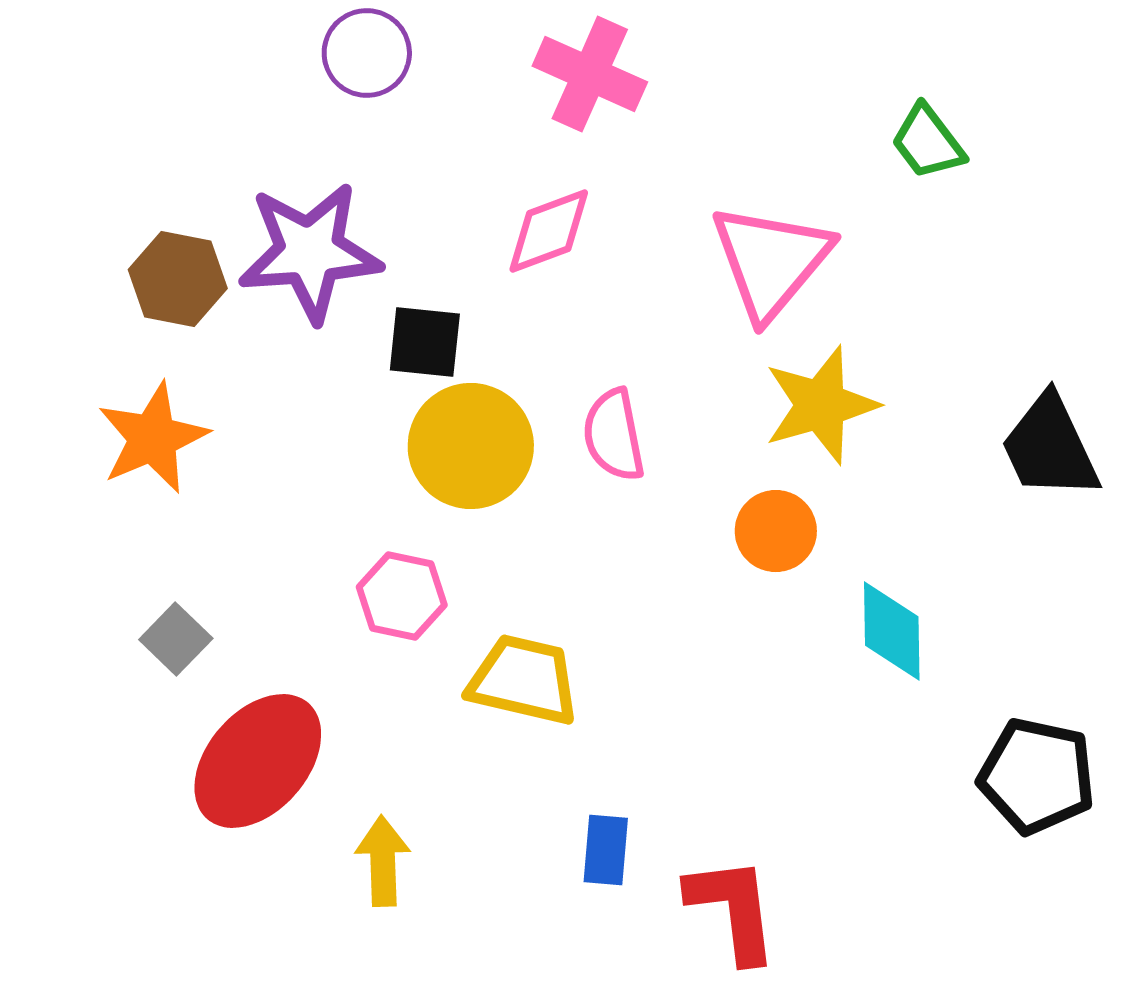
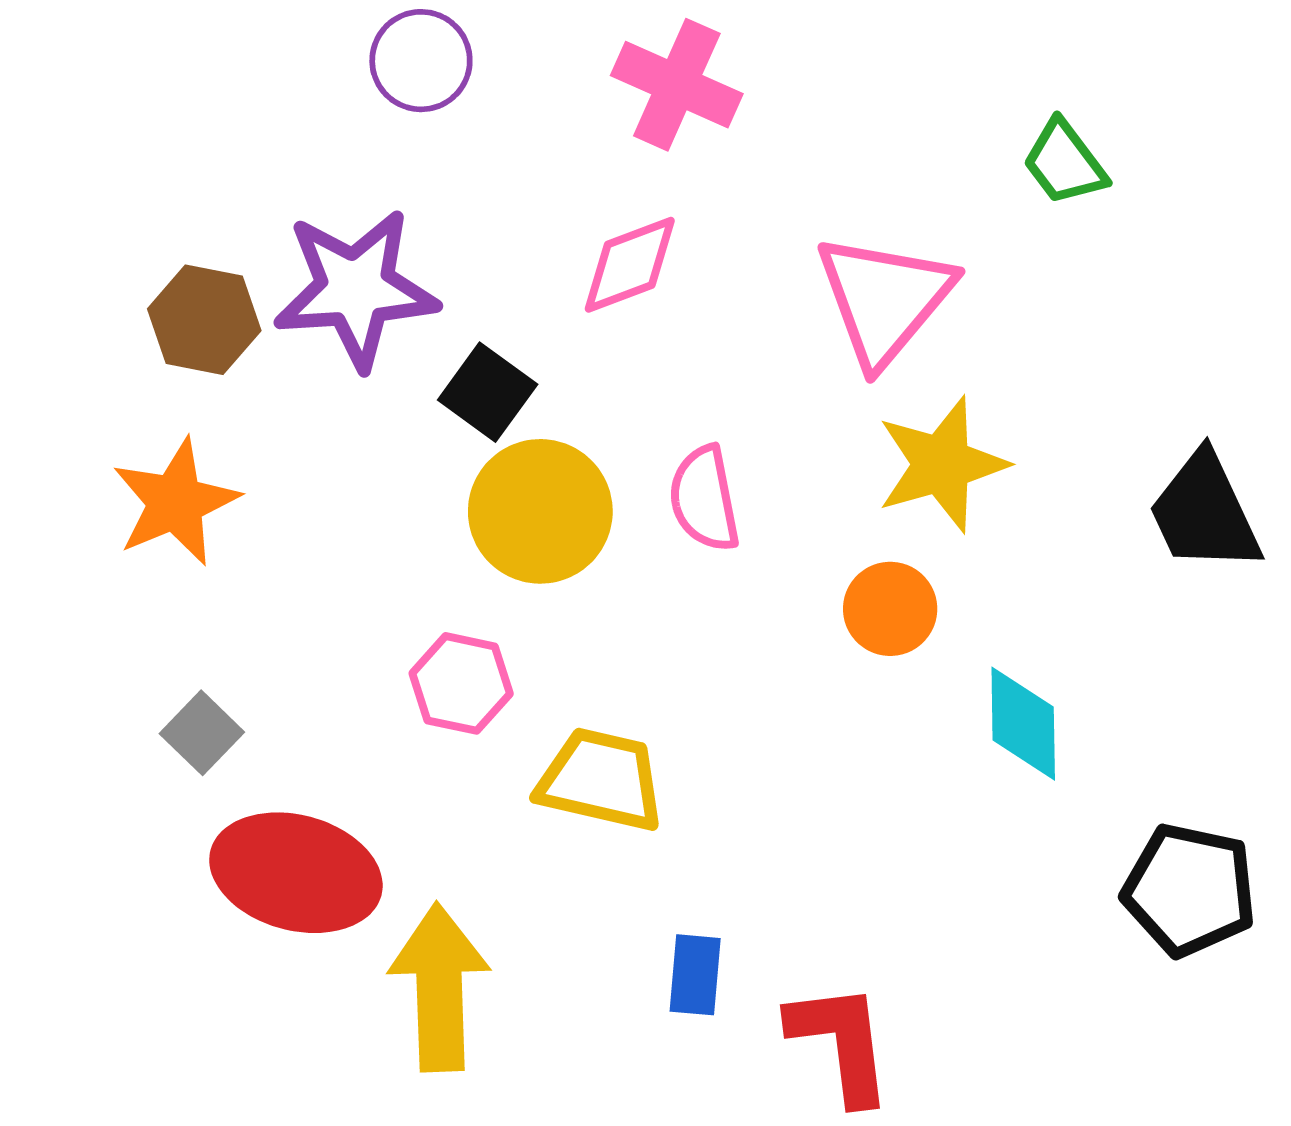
black square: (425, 342) -> (488, 392), turned 30
red ellipse: (258, 761) -> (296, 873), turned 64
yellow arrow: (383, 861) -> (439, 987), size x1.6

